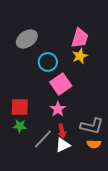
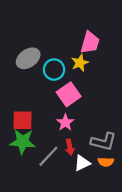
gray ellipse: (27, 39) -> (28, 58), moved
yellow star: (80, 56) -> (80, 63), moved
green star: (20, 126) -> (23, 142), size x1.6
white triangle: (63, 145) -> (82, 163), moved

